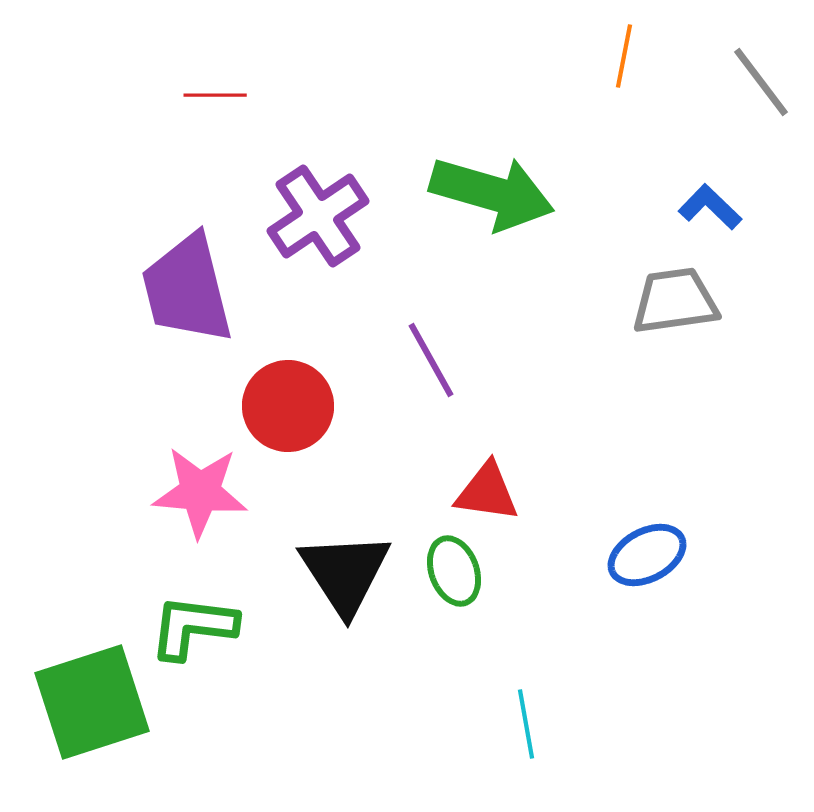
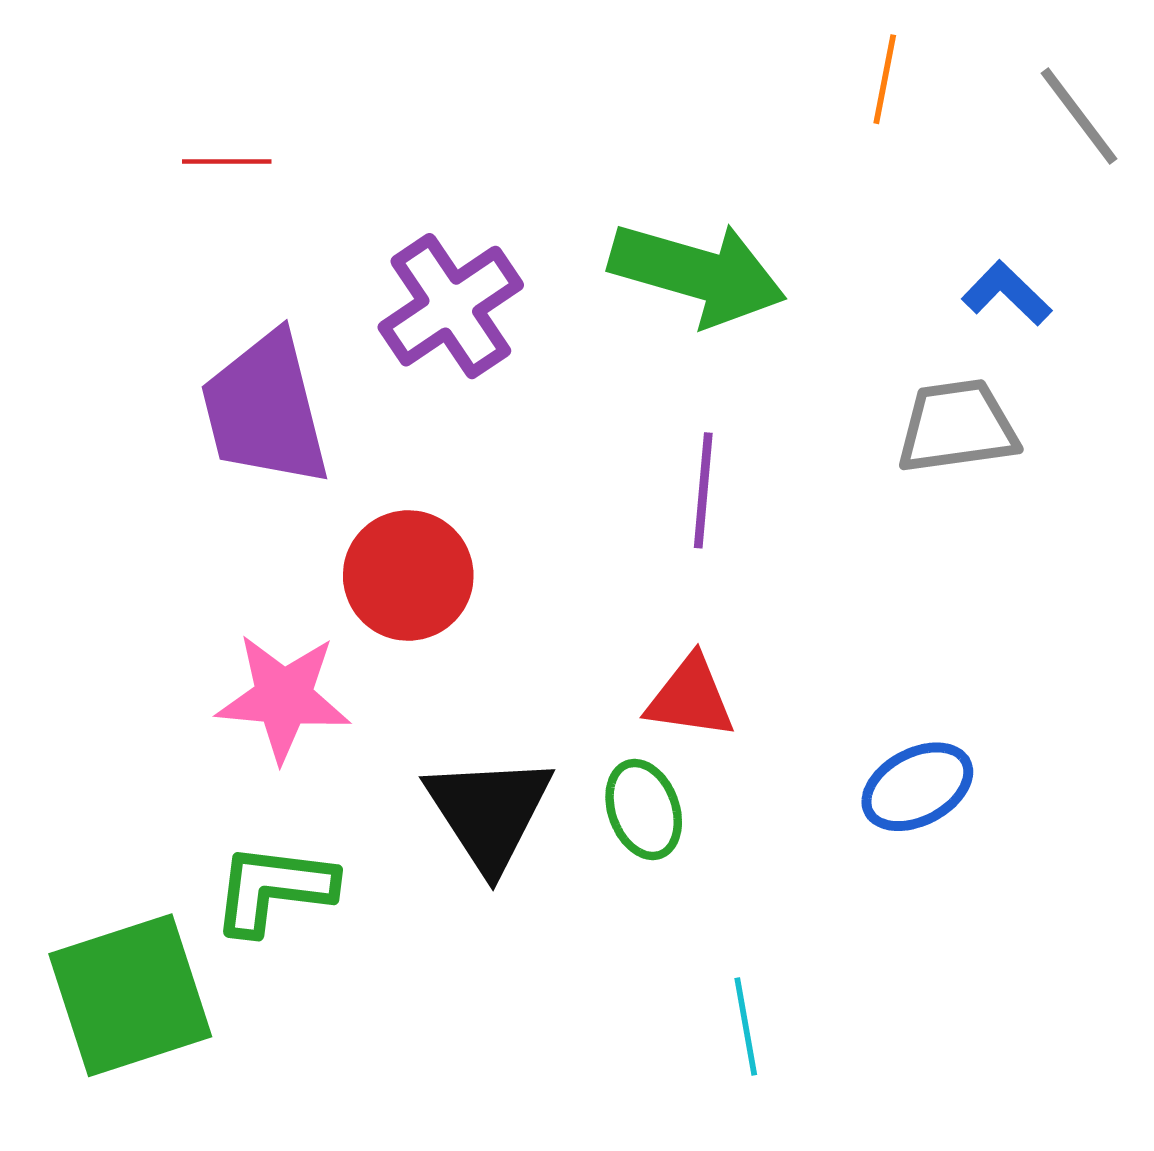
red line: (215, 95) -> (227, 161), moved
purple line: (431, 360) -> (703, 490), moved, turned 34

